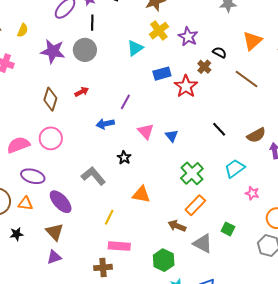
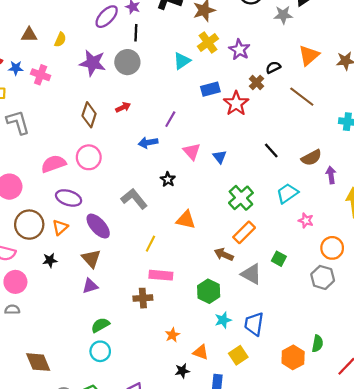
black semicircle: (220, 52) -> (273, 67), turned -56
orange triangle: (25, 204) -> (60, 227), turned -49

